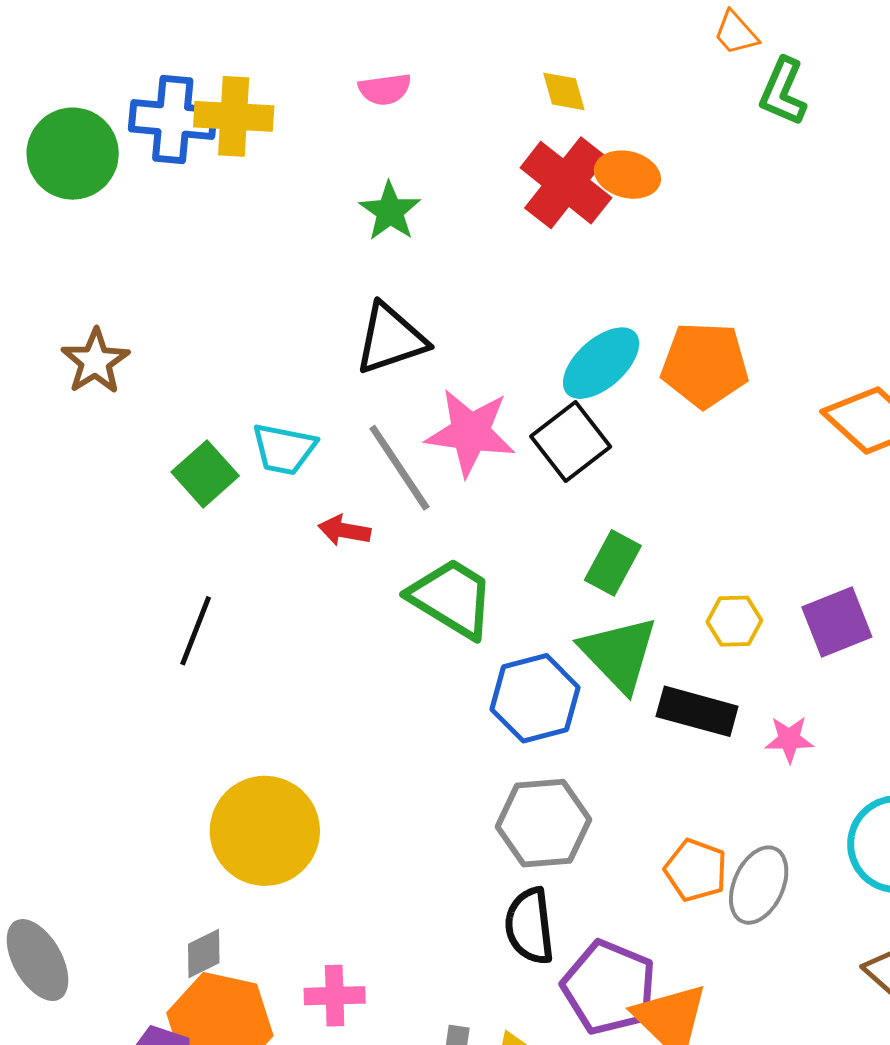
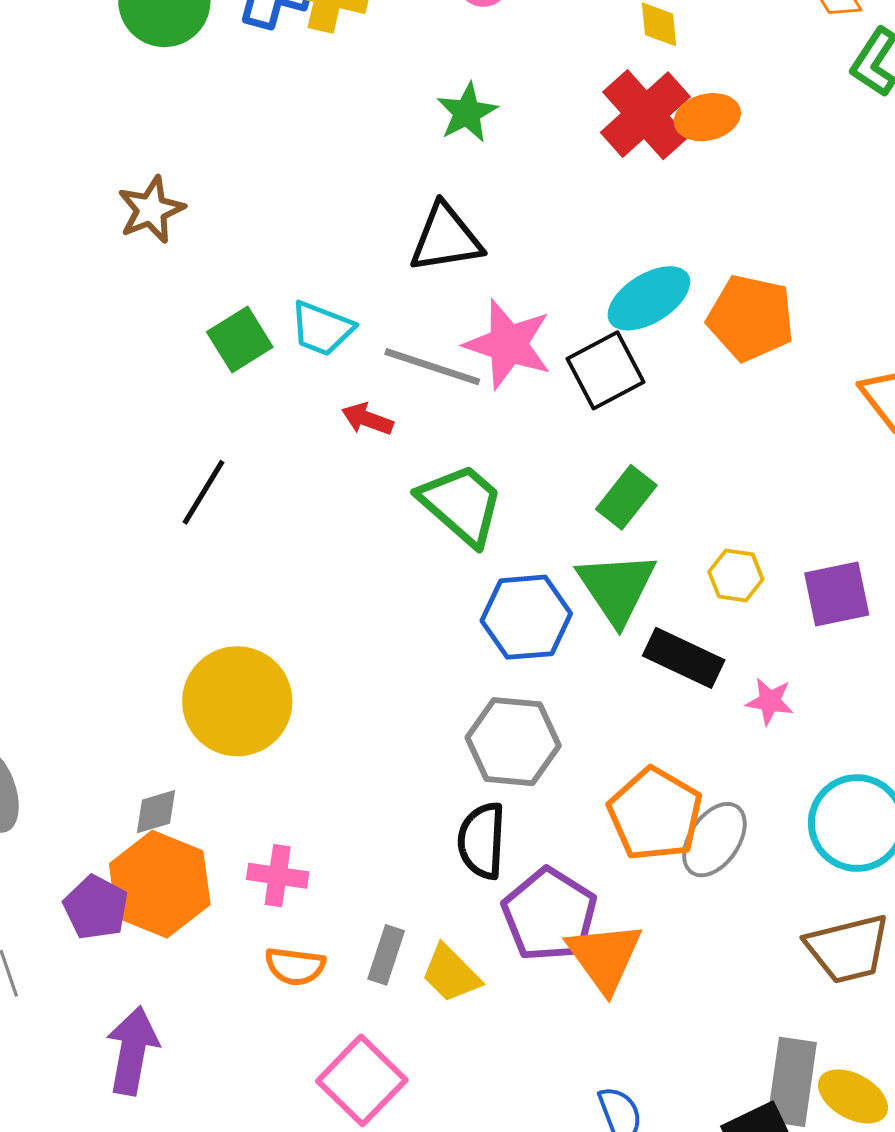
orange ellipse: (627, 175) -> (707, 117), turned -38
gray line: (399, 468) -> (432, 367), turned -48
orange pentagon: (696, 870) -> (655, 814), size x1.5

